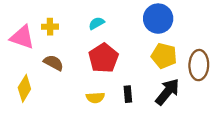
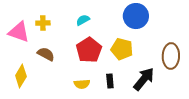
yellow pentagon: (164, 56) -> (122, 49), moved

